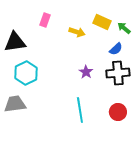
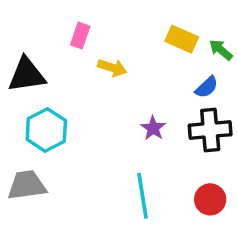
yellow arrow: (77, 32) -> (112, 68), moved

